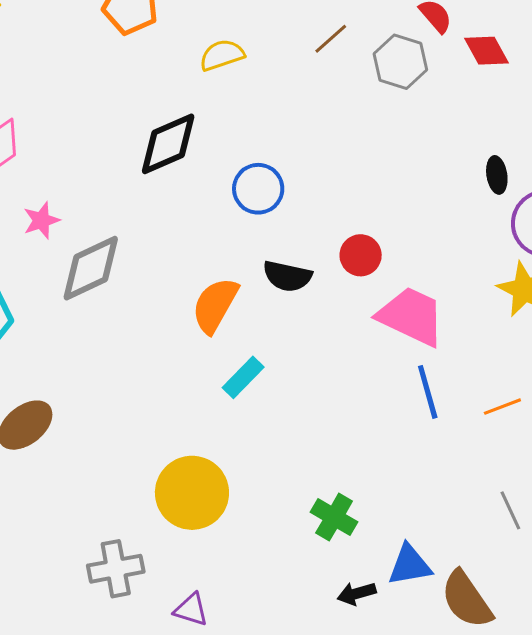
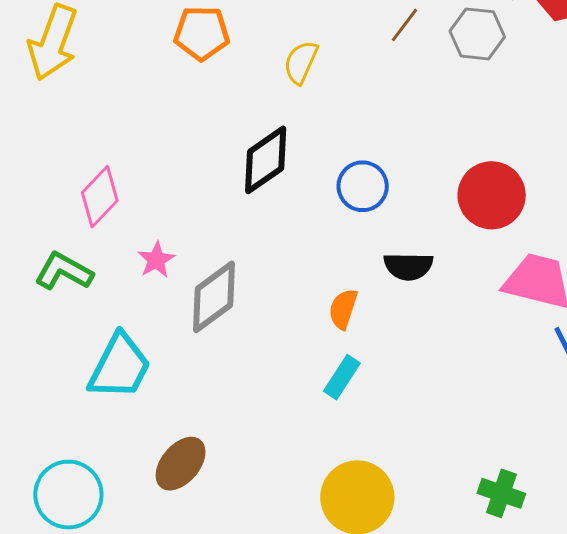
yellow semicircle: (222, 55) -> (301, 62), turned -36
red circle: (361, 255) -> (492, 195), moved, size x1.6
orange semicircle: (215, 305) -> (343, 309), size x0.7
cyan rectangle: (243, 377) -> (342, 377), moved

